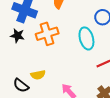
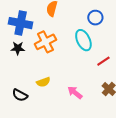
black semicircle: (21, 85) -> (20, 95), moved

